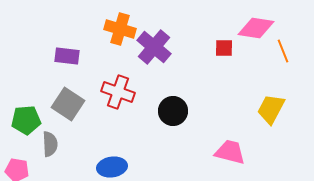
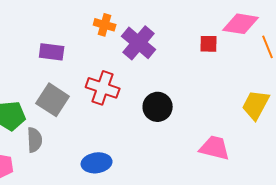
orange cross: (120, 29) -> (105, 25), size x0.7

